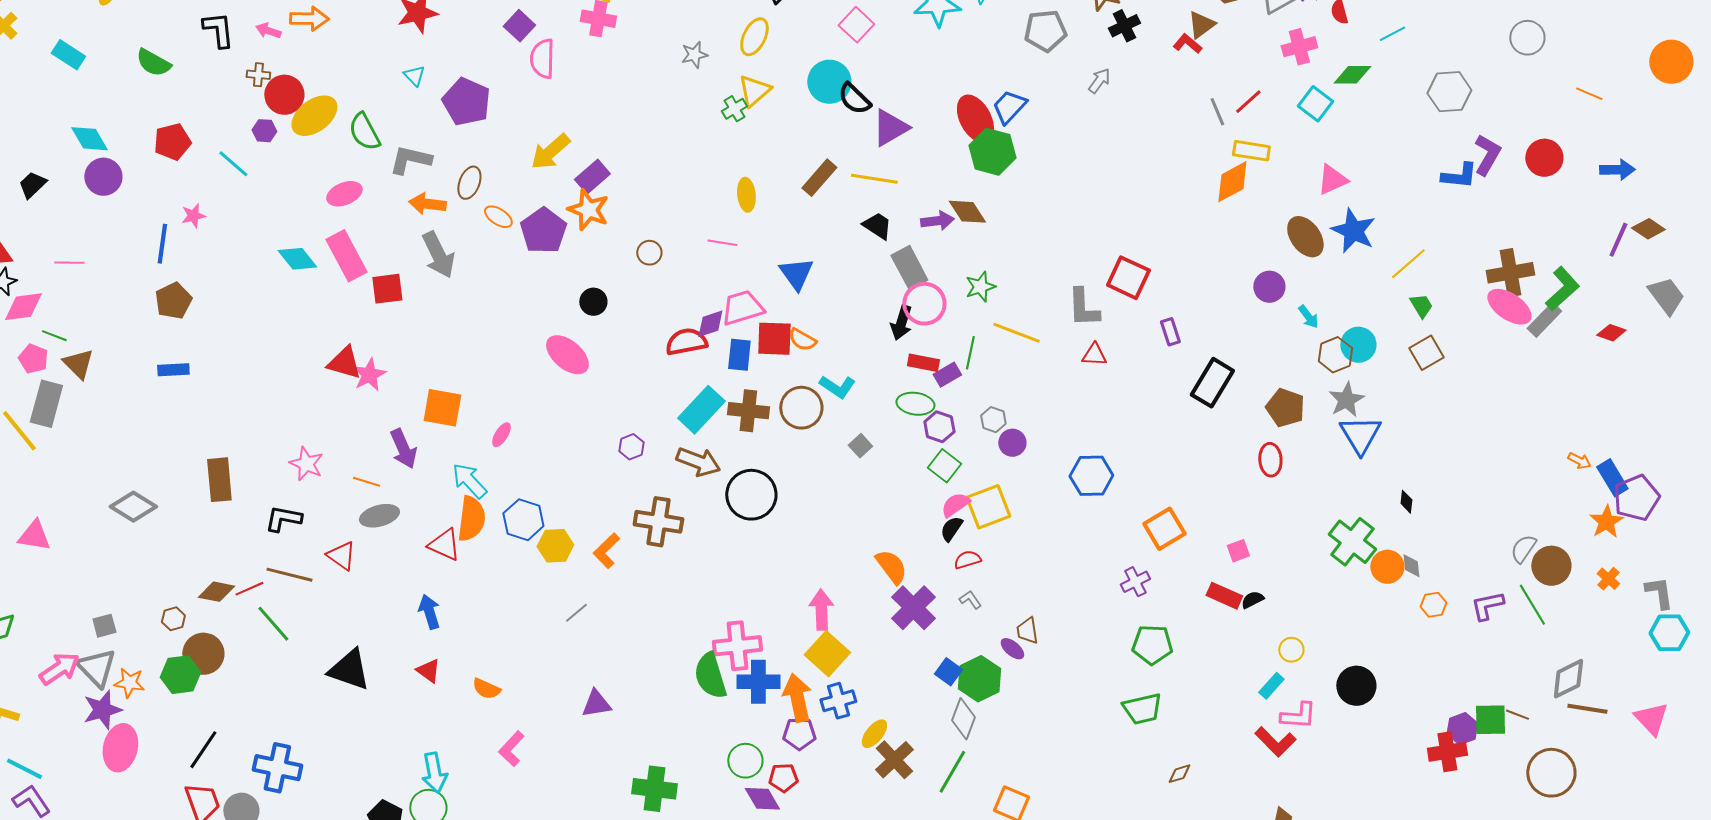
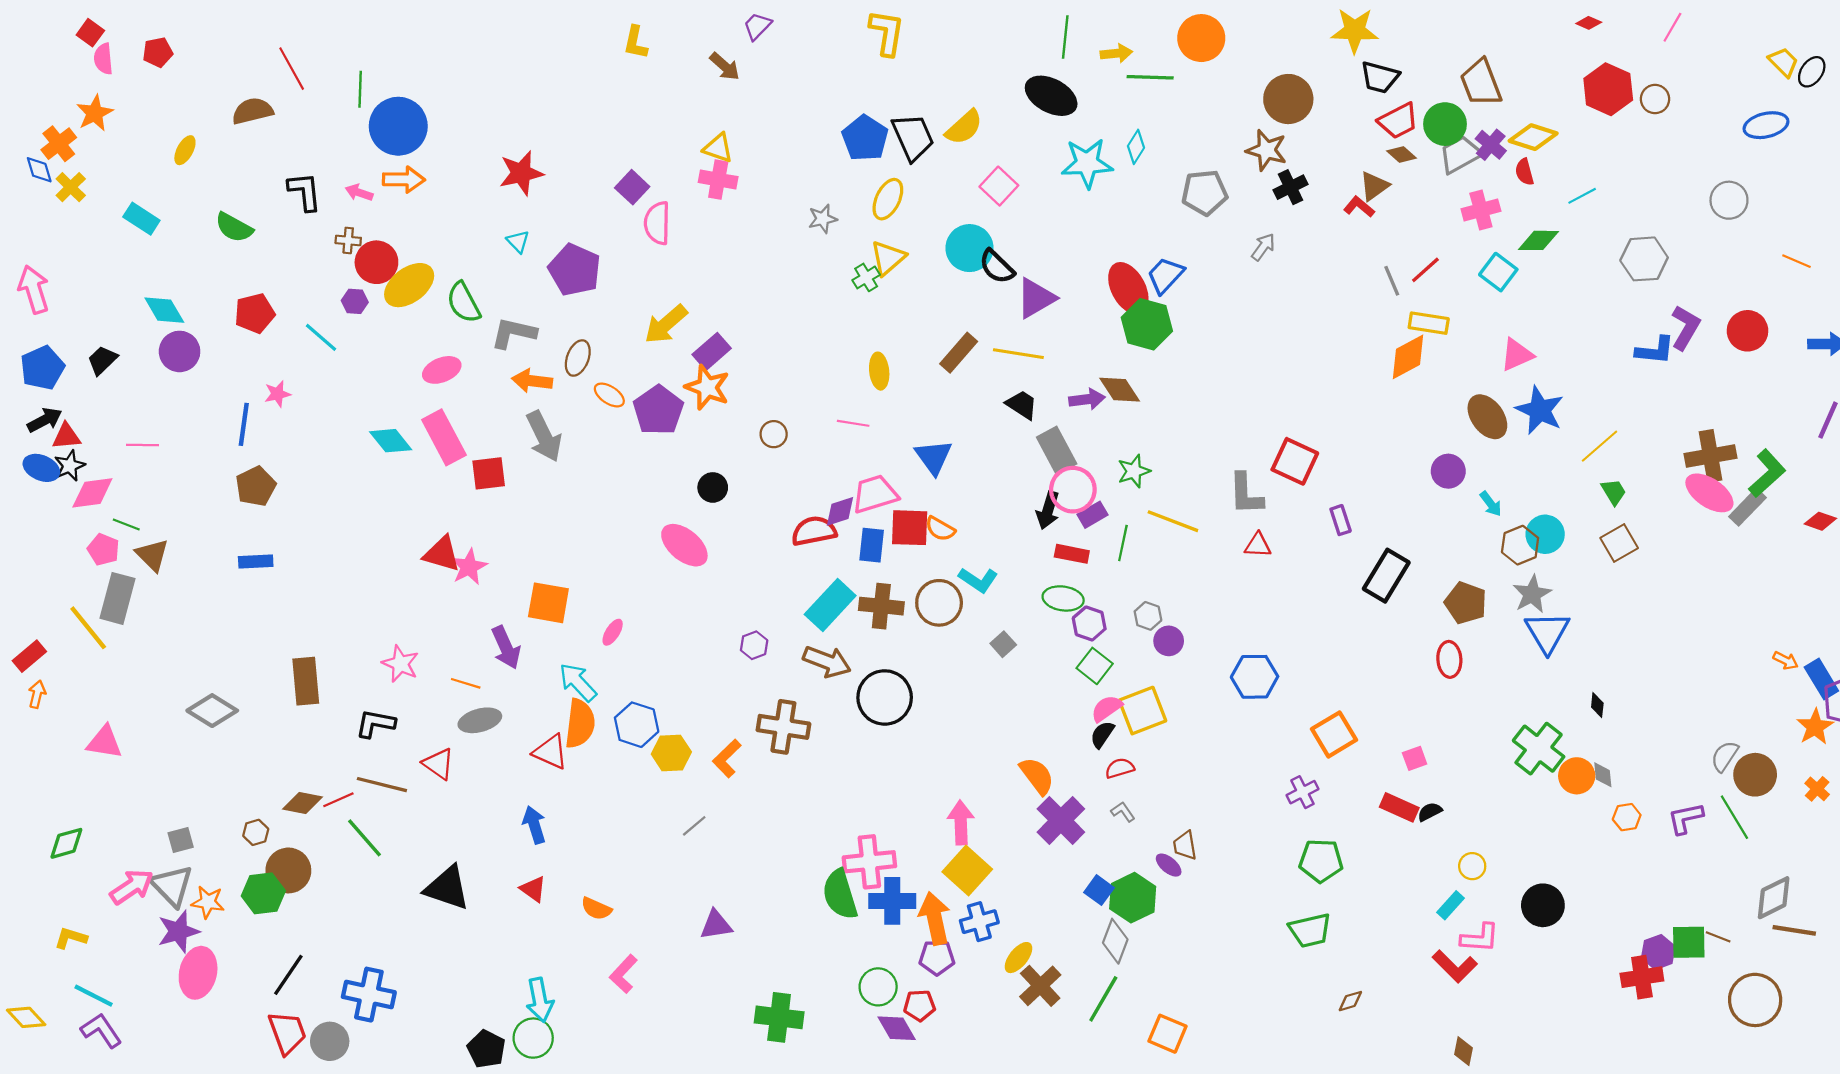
purple rectangle: (947, 375) -> (1092, 515), moved

